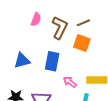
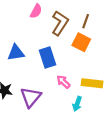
brown line: (83, 23) -> (86, 21), turned -56
blue rectangle: (52, 61) -> (48, 58), turned -36

